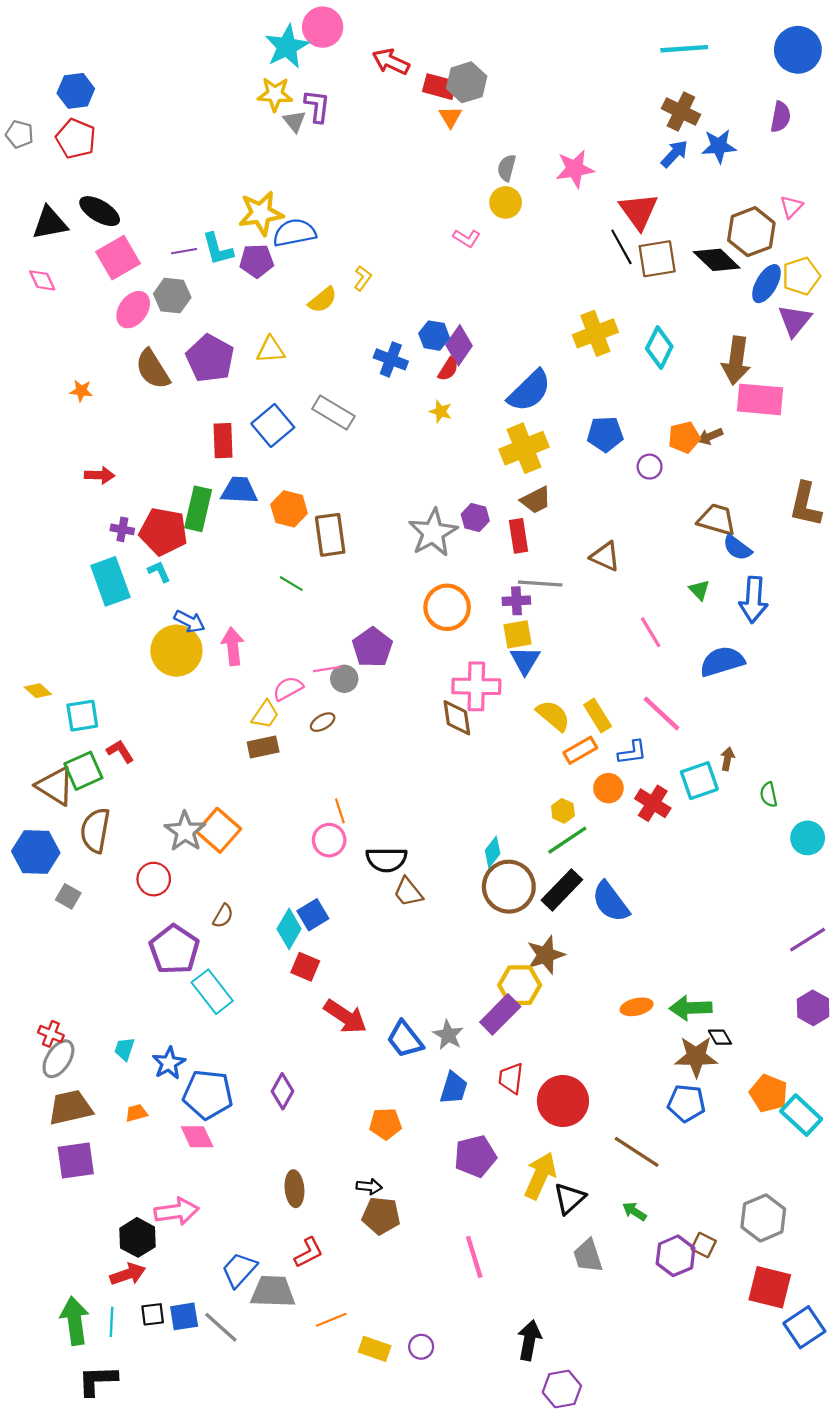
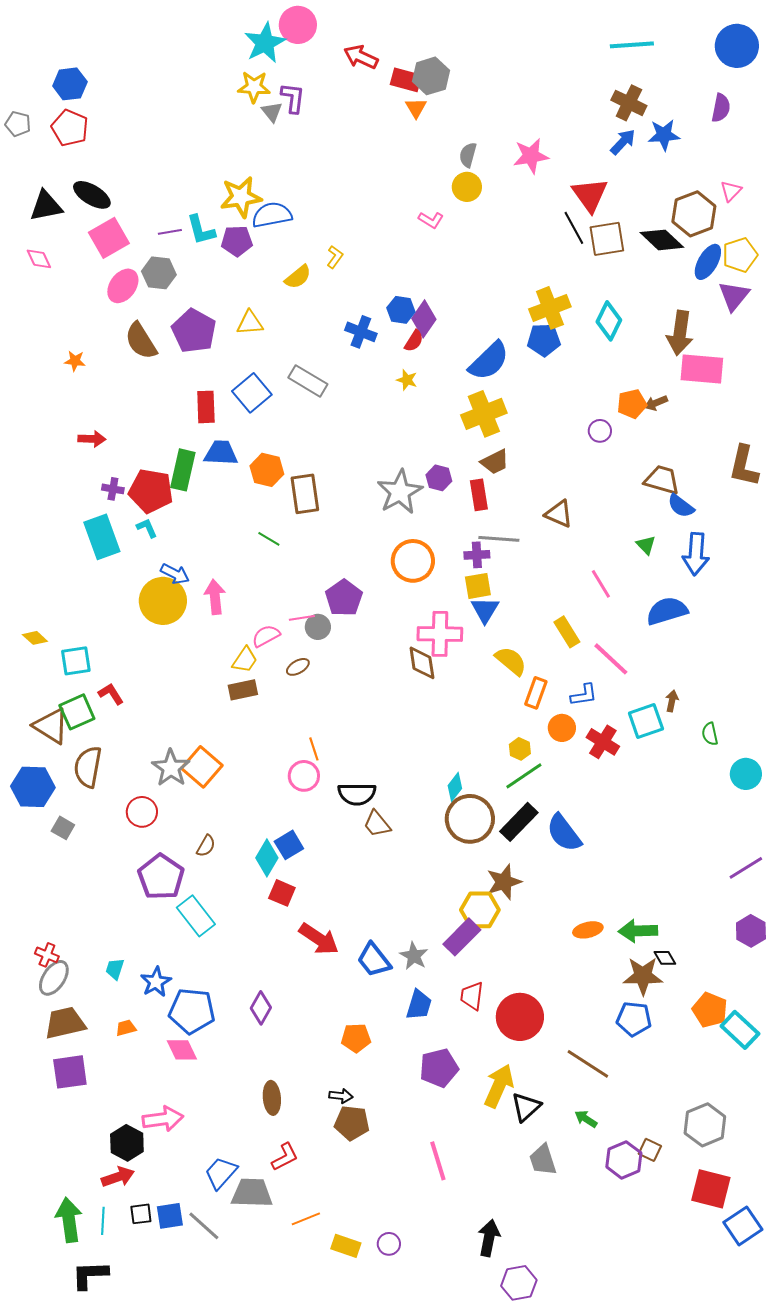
blue pentagon: (605, 434) -> (544, 340), moved
yellow rectangle: (598, 716) -> (567, 632), moved
orange rectangle: (580, 750) -> (536, 693), turned -40

